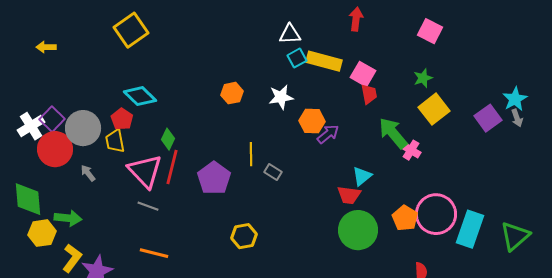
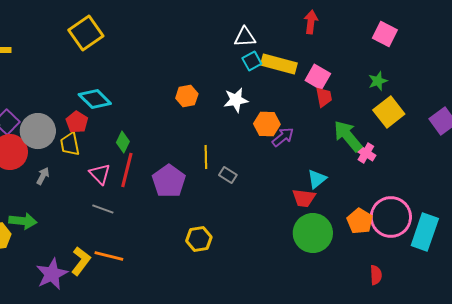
pink triangle: (145, 171) -> (100, 174), size x0.6
gray arrow: (88, 173) -> (43, 176), turned 66
yellow L-shape: (72, 258) -> (81, 261), moved

